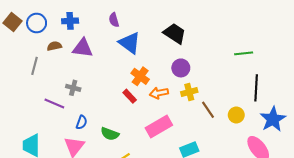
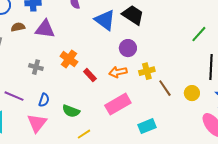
blue triangle: (130, 43) -> (105, 20), moved
green line: (244, 53) -> (199, 34), turned -42
purple circle: (181, 68) -> (128, 48), moved
orange cross: (140, 76) -> (69, 59), moved
purple line: (54, 103) -> (14, 96), moved

